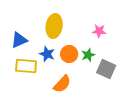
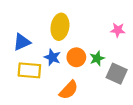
pink star: (99, 31) -> (118, 30), moved

